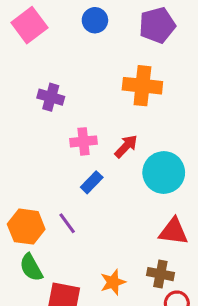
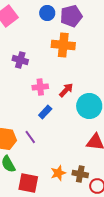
purple pentagon: (157, 25) -> (71, 16), moved
orange cross: (142, 86) -> (63, 45), moved
brown cross: (160, 274) -> (80, 174), moved

